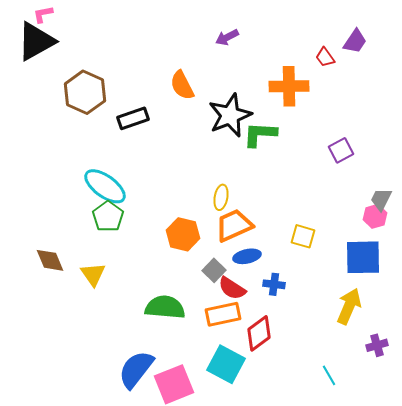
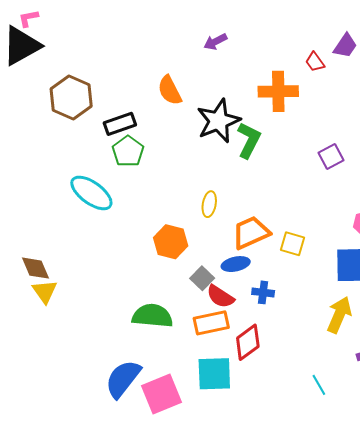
green L-shape: (260, 134) -> (249, 140), turned 114
green pentagon: (108, 216) -> (128, 151), moved
orange trapezoid: (234, 225) -> (251, 233), moved
yellow triangle: (93, 274) -> (45, 291), moved
cyan square: (226, 364) -> (214, 374), turned -30

